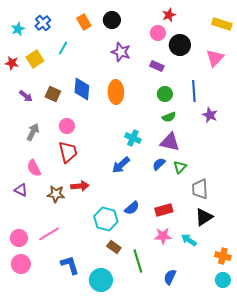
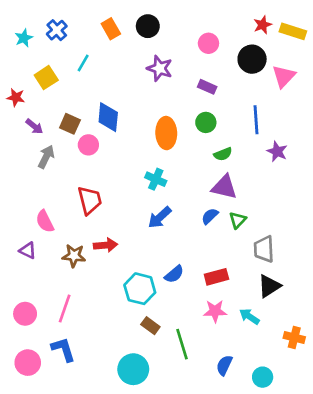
red star: (169, 15) -> (263, 25), moved
black circle: (180, 45) -> (252, 59), moved
red star: (12, 63) -> (16, 97), moved
orange ellipse: (116, 92) -> (166, 133), moved
green circle: (165, 94) -> (206, 122), moved
pink circle: (67, 126) -> (88, 145), moved
gray arrow: (33, 132) -> (46, 157), moved
cyan cross: (133, 138) -> (156, 179), moved
pink line: (49, 234) -> (65, 308), turned -40
pink circle: (21, 264) -> (28, 363), moved
blue L-shape: (70, 265) -> (63, 349), moved
cyan circle: (223, 280) -> (263, 377), moved

